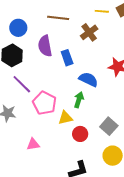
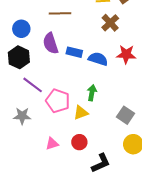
brown cross: (89, 32) -> (110, 23), moved
blue rectangle: (67, 58) -> (74, 52), turned -49
blue semicircle: (88, 79) -> (98, 59), moved
red circle: (80, 134) -> (79, 142), moved

